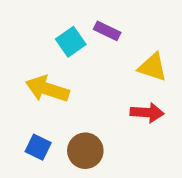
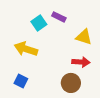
brown circle: (85, 151) -> (71, 83), moved

